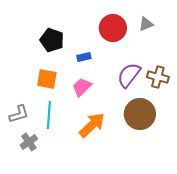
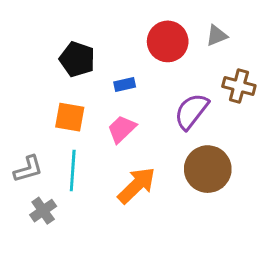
brown cross: (158, 77) -> (239, 86), moved

